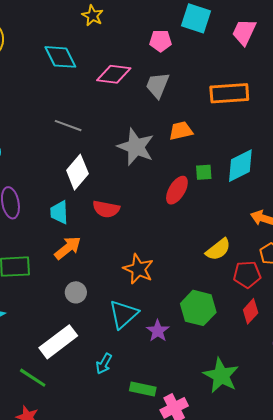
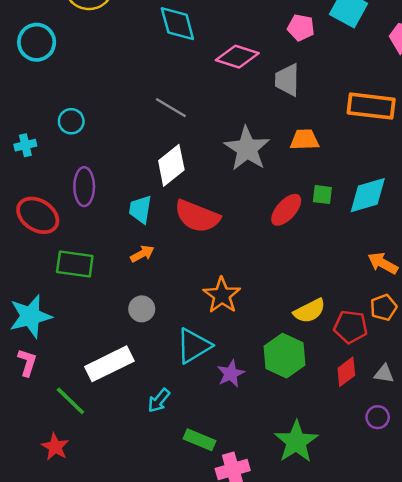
gray trapezoid: (158, 85) -> (287, 80), turned -32
red semicircle: (106, 209) -> (197, 216), size x1.4
orange arrow: (68, 248) -> (142, 254), size x0.7
yellow semicircle: (218, 249) -> (310, 311), moved

